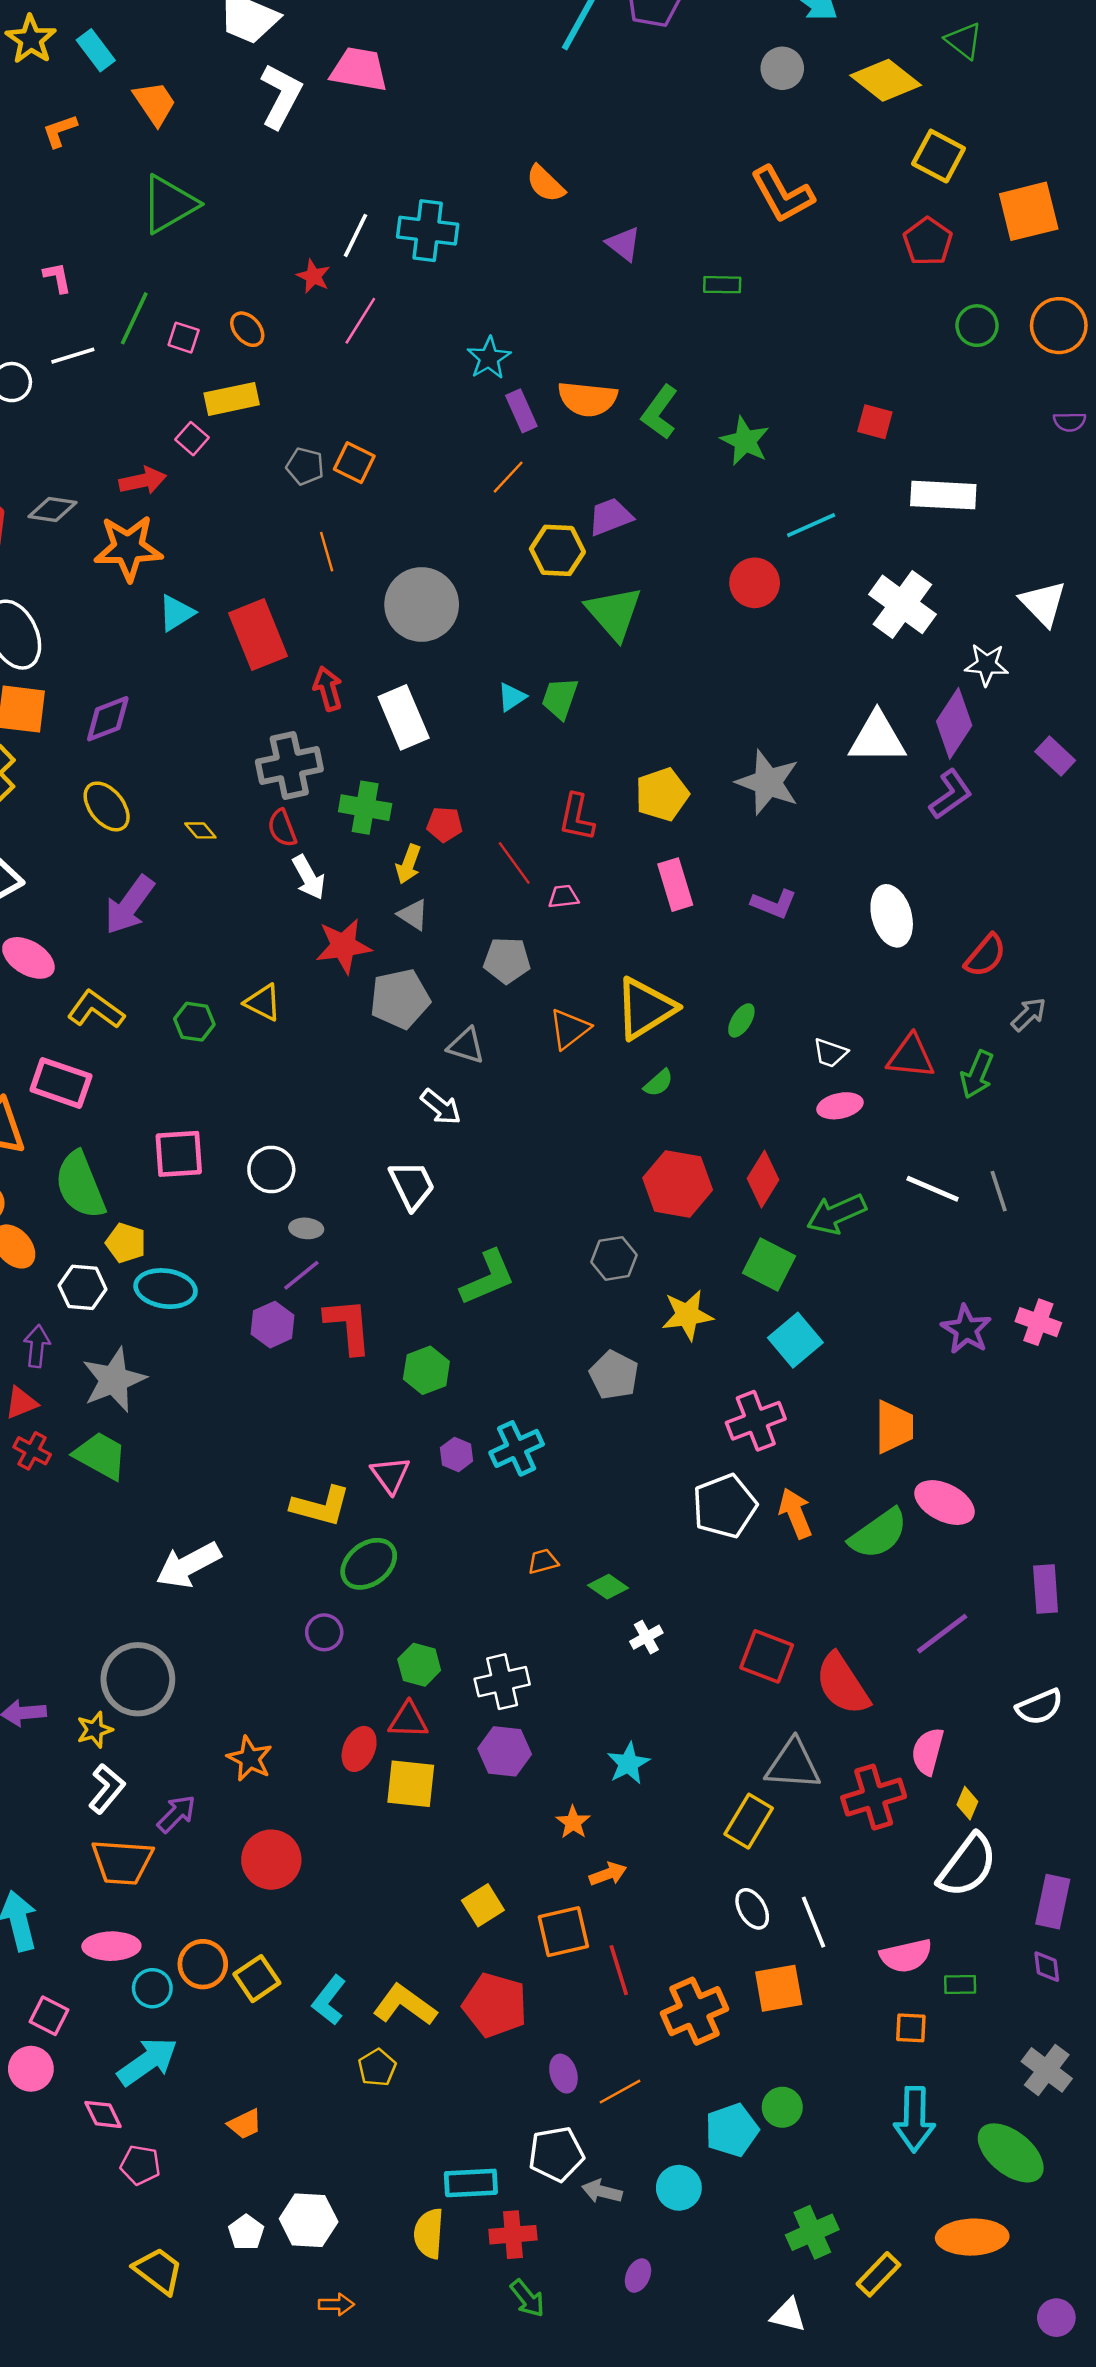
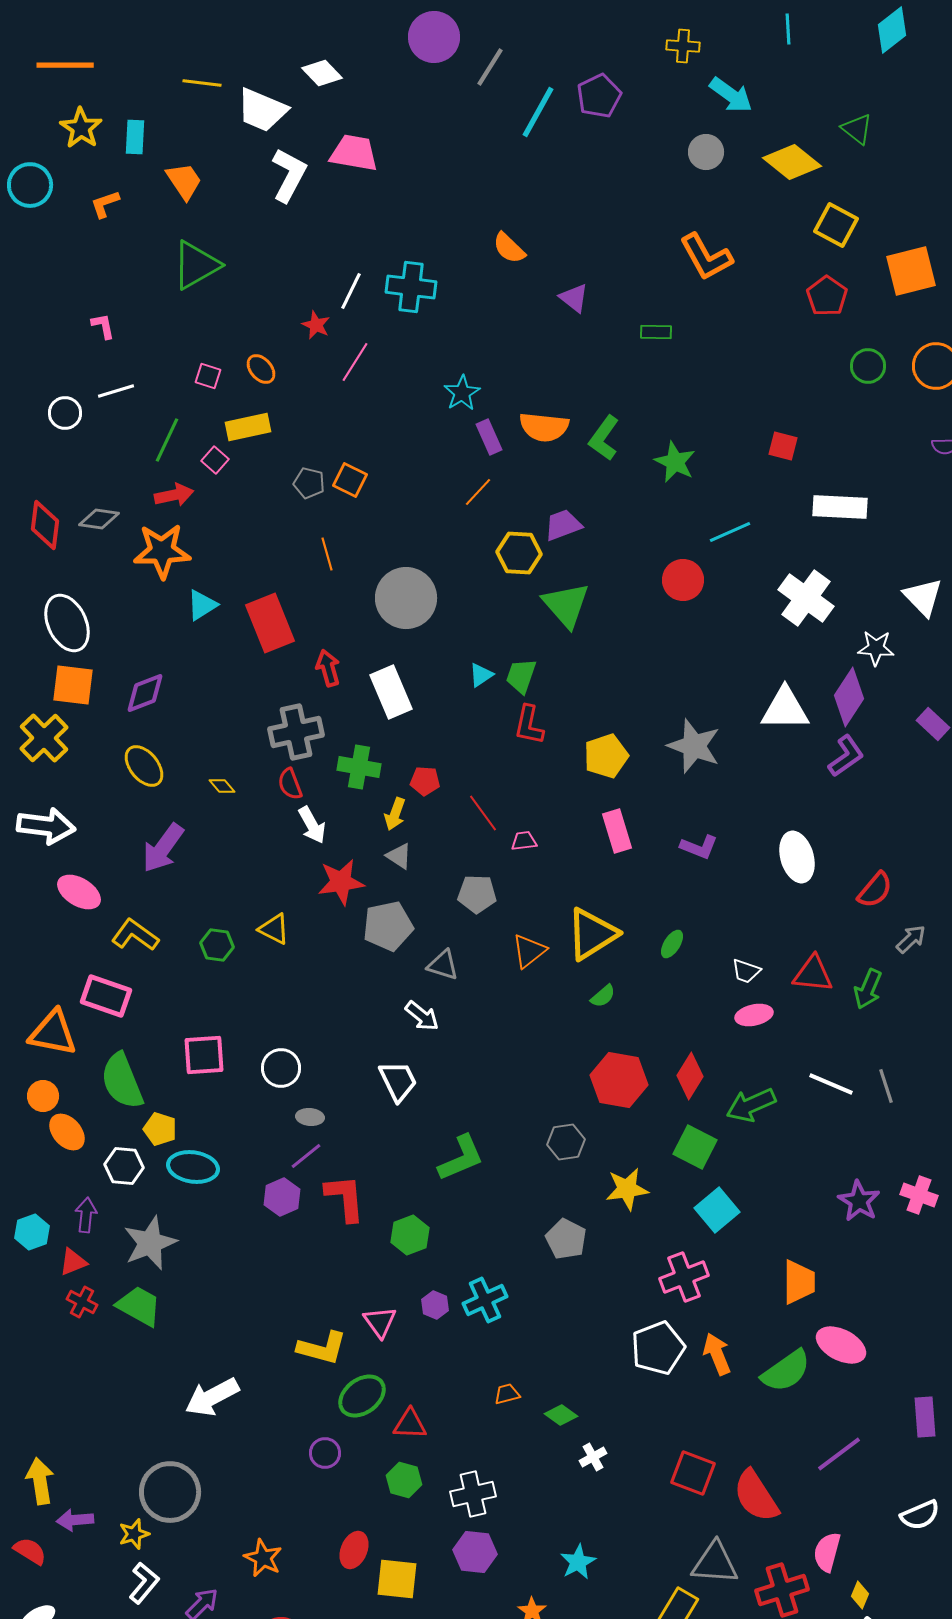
cyan rectangle: (96, 50) -> (135, 137), turned 40
green line: (134, 318) -> (167, 440), moved
red L-shape: (577, 817) -> (529, 725), moved
red triangle: (408, 1720) -> (410, 1424), moved

